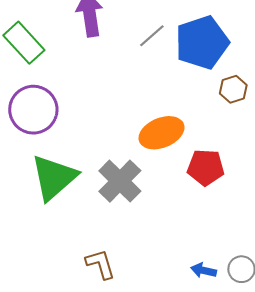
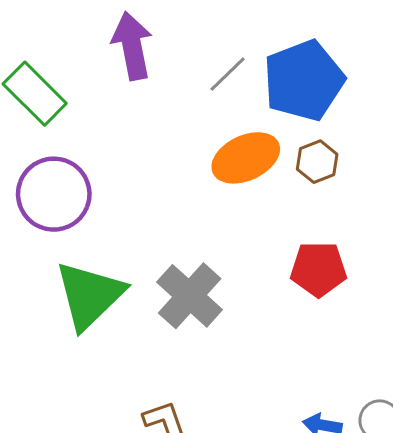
brown hexagon: (233, 89) -> (317, 162), moved
orange ellipse: (162, 133) -> (246, 158), moved

